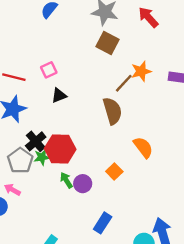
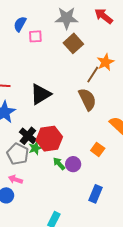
brown square: (107, 43) -> (73, 43), turned 30
pink square: (49, 70) -> (35, 36), moved, turned 32
black triangle: (59, 95) -> (41, 94), size x1.6

